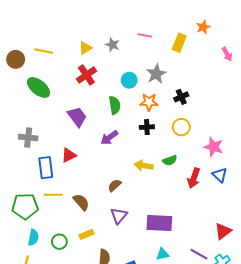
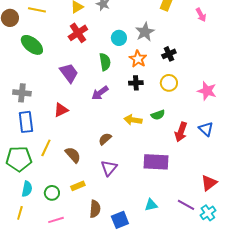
pink arrow: (227, 54) -> (201, 15), moved
orange star: (149, 102) -> (138, 59), turned 30
pink star: (214, 147) -> (207, 91), moved
blue rectangle: (46, 168) -> (26, 122), moved
yellow line: (53, 195) -> (46, 148), turned -66
purple rectangle: (159, 223) -> (156, 162), moved

